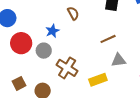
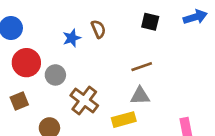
blue star: (52, 31) -> (72, 38), moved
gray triangle: (119, 60) -> (140, 96), moved
brown square: (19, 83) -> (19, 101), moved

